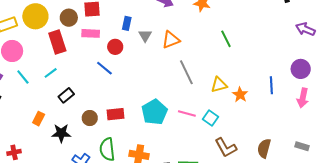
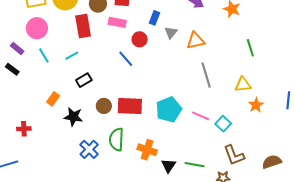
yellow triangle: (219, 85) -> (243, 84), moved
red rectangle: (115, 114) -> (130, 106), size x1.4
brown semicircle: (264, 148) -> (272, 162), turned 48

